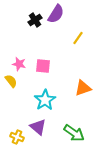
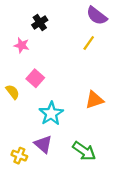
purple semicircle: (56, 14) -> (97, 16), moved, turned 96
pink star: (19, 64) -> (22, 45), moved
pink square: (43, 66) -> (35, 78), moved, turned 35

